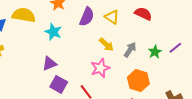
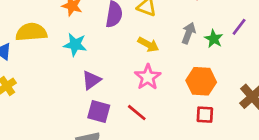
gray arrow: (130, 50) -> (189, 33), moved
purple triangle: (49, 64) -> (91, 80), moved

